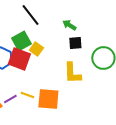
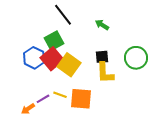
black square: (75, 43) -> (102, 57), moved
yellow square: (36, 49) -> (69, 65), moved, size x1.6
red square: (19, 59) -> (52, 59), turned 30

